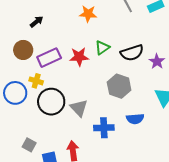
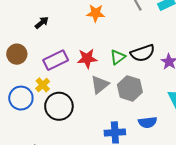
green triangle: (102, 48) -> (118, 57), moved
brown circle: (23, 50) -> (17, 54), moved
yellow cross: (36, 81) -> (43, 85), turned 32
gray triangle: (79, 108) -> (100, 85), moved, turned 36

